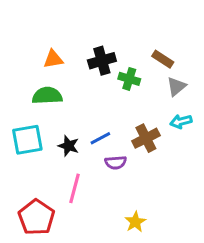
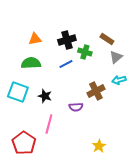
blue line: (100, 138) -> (66, 64), moved
cyan square: (27, 140) -> (18, 92), turned 30
yellow star: (135, 222) -> (99, 146), moved

